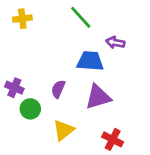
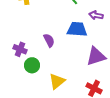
purple semicircle: (58, 89) -> (49, 40), moved, turned 128
purple triangle: (98, 97) -> (96, 56), moved

